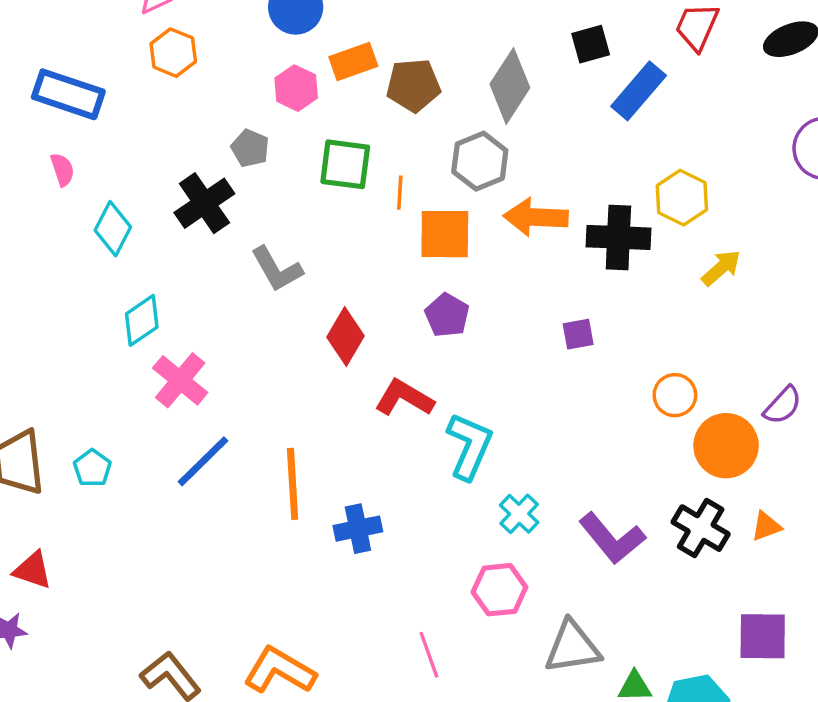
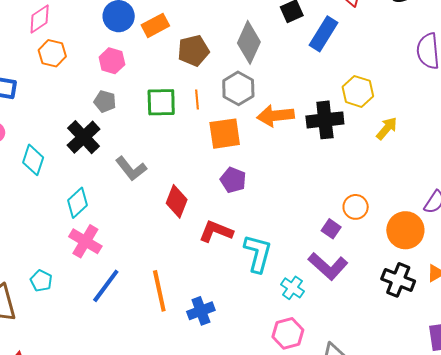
orange rectangle: (353, 62) -> (155, 25), moved
pink hexagon: (296, 88) -> (112, 61), moved
orange line: (400, 193) -> (197, 100), moved
cyan diamond: (142, 320) -> (77, 203), moved
purple square: (578, 334) -> (331, 229), moved, turned -36
orange circle: (675, 395) -> (356, 207), moved
cyan pentagon: (92, 468) -> (41, 281), moved
purple L-shape: (612, 538) -> (328, 266), moved

